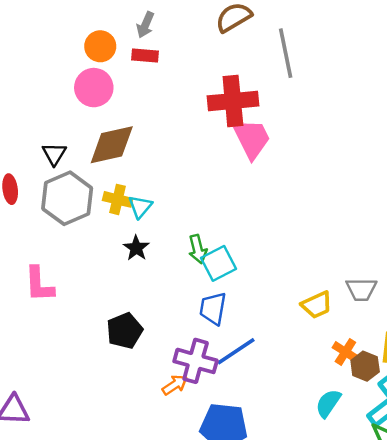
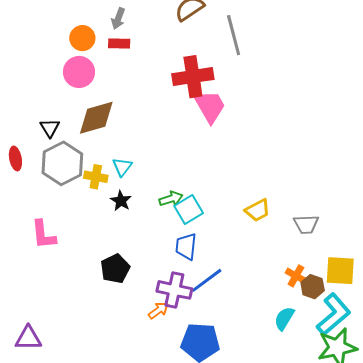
yellow cross: (118, 199) -> (96, 177), moved
green arrow: (198, 249) -> (171, 199), turned -90
yellow trapezoid: (317, 305) -> (258, 210), moved

